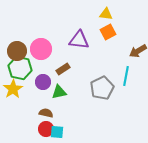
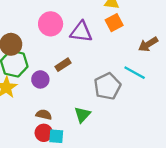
pink circle: (41, 49) -> (51, 24), moved
cyan line: (126, 76) -> (135, 73), turned -72
green triangle: (59, 92) -> (82, 115), moved, turned -35

